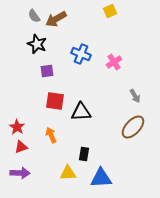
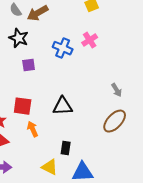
pink cross: (114, 62) -> (90, 40), moved
red square: (55, 101) -> (23, 106), moved
yellow triangle: (68, 173) -> (50, 167), turned 30

